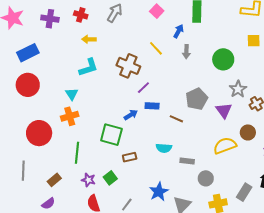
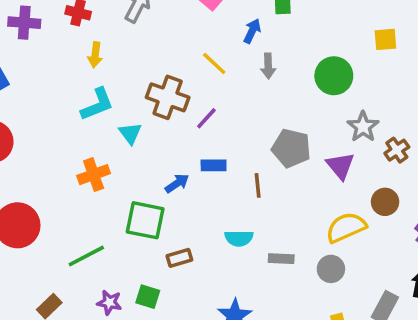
yellow arrow: (89, 39) -> (95, 55), turned -80
purple line: (143, 88) -> (206, 118), moved
cyan triangle: (72, 94) -> (130, 133), moved
gray pentagon: (197, 99) -> (291, 148), turned -30
orange cross: (70, 116) -> (94, 175), moved
brown line: (176, 119) -> (258, 185), turned 64
green line: (77, 153) -> (86, 256), turned 60
green square: (110, 178) -> (148, 297), turned -32
gray circle: (206, 178) -> (331, 269), moved

